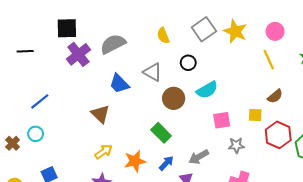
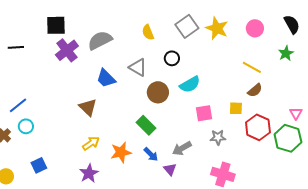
yellow line: (269, 60) -> (252, 67), moved, turned -36
blue line: (40, 101) -> (18, 105), moved
blue arrow: (166, 163) -> (151, 154), turned 91

